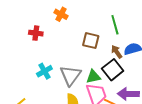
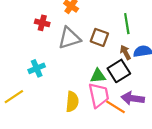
cyan cross: (44, 71) -> (37, 68), moved
gray triangle: (70, 75) -> (69, 38), moved, turned 30

